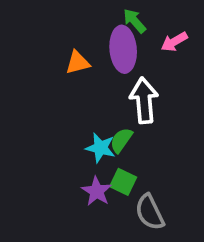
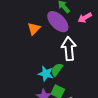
purple ellipse: (123, 49) -> (58, 22), turned -40
orange triangle: (78, 63) -> (34, 29), turned -32

